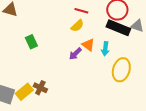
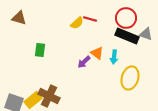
yellow semicircle: (77, 26) -> (77, 23), moved
green rectangle: (31, 42) -> (40, 50), turned 32
brown cross: (40, 88) -> (49, 96), size x1.5

